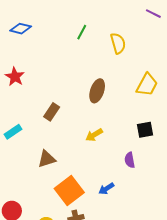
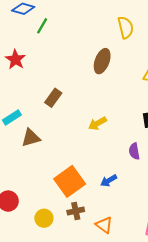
green line: (82, 32) -> (42, 26), moved
brown ellipse: (97, 91) -> (102, 61), moved
brown triangle: (47, 159) -> (31, 138), moved

